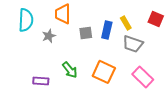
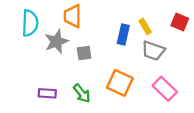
gray square: (86, 33) -> (84, 53), moved
gray star: (49, 36) -> (56, 41), size x1.5
green arrow: (70, 70) -> (82, 93), moved

